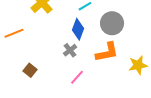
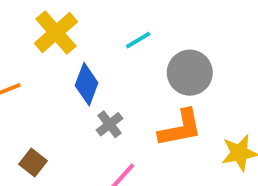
blue diamond: (78, 29) -> (87, 84), moved

